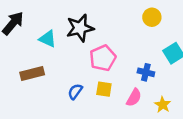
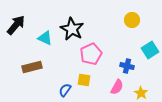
black star: (80, 28) -> (72, 29), turned -30
yellow square: (104, 89) -> (84, 80), moved
blue semicircle: (75, 92) -> (65, 90), moved

